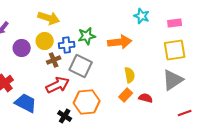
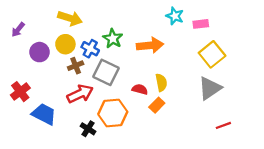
pink rectangle: (175, 23) -> (201, 24), moved
green star: (87, 36) -> (113, 39), turned -30
blue cross: (67, 45) -> (90, 49), turned 35
yellow square: (175, 50) -> (212, 54), turned -30
red semicircle: (146, 98) -> (140, 89), moved

